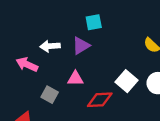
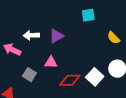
cyan square: (94, 22) -> (88, 15), moved
white square: (126, 81) -> (95, 77), moved

